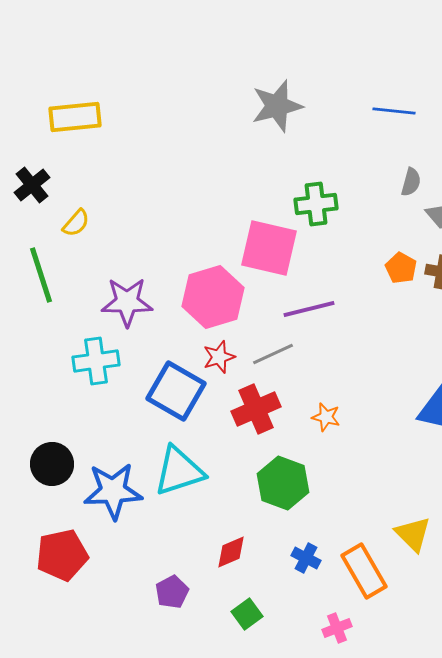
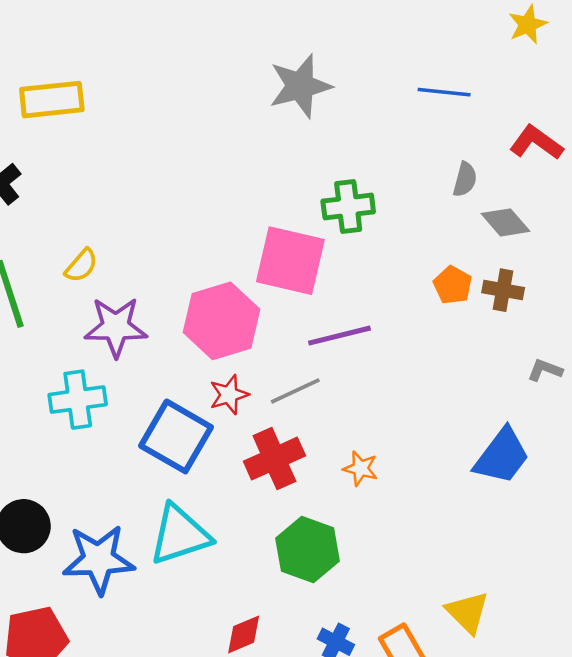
yellow semicircle: (76, 223) -> (81, 266), moved

